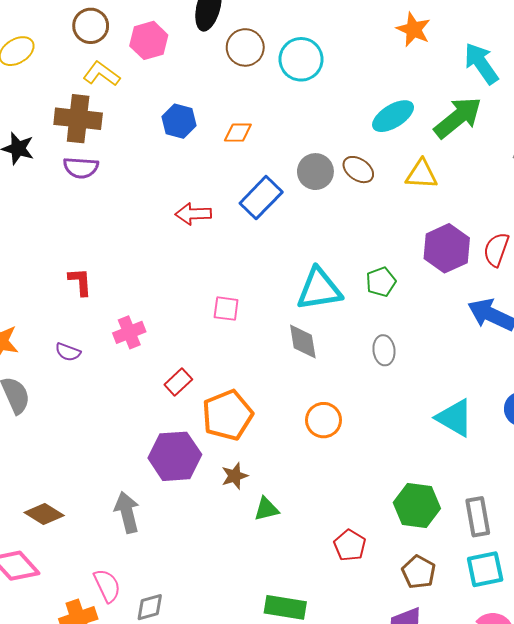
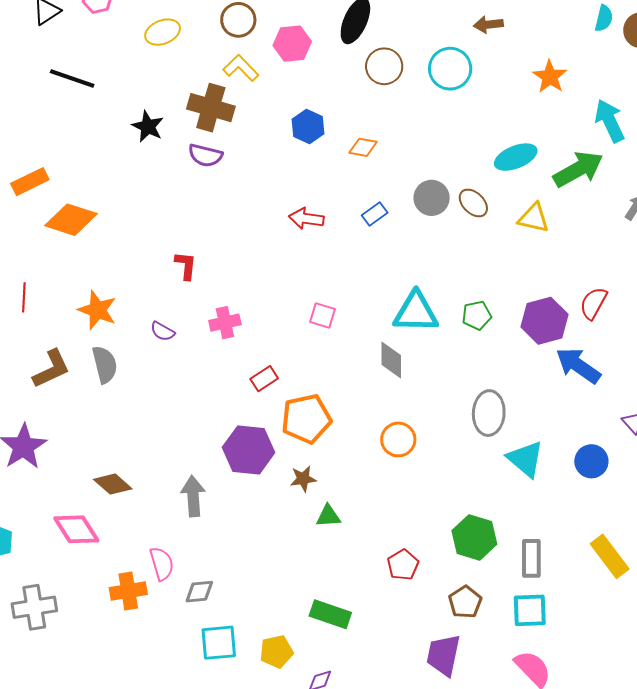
cyan circle: (301, 59) -> (450, 69), moved
blue rectangle: (261, 198) -> (375, 214), size x0.6
purple hexagon: (447, 248) -> (544, 321), moved
gray ellipse: (384, 350) -> (489, 413), moved, size x1.5

